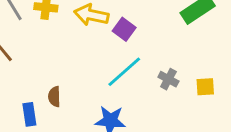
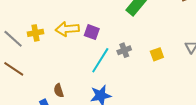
gray cross: (168, 79) -> (124, 50), moved, turned -32

